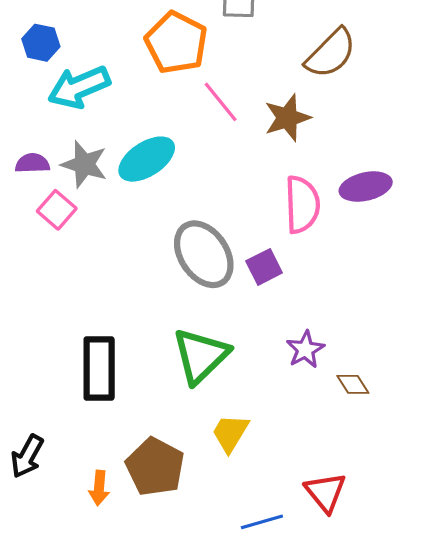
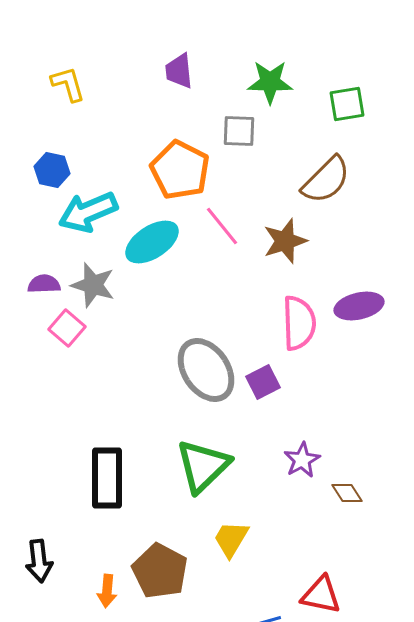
cyan ellipse: (147, 159) -> (152, 242), moved
black arrow: (27, 456) -> (39, 561), turned -36
red triangle: (325, 492) -> (321, 595), turned -39

